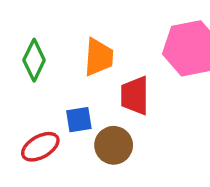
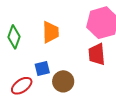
red trapezoid: (135, 96) -> (97, 54), moved

